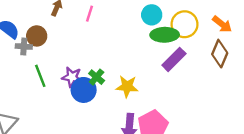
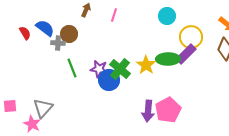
yellow circle: (185, 24) -> (191, 37), moved
green ellipse: (165, 35) -> (168, 59), moved
green cross: (97, 77) -> (120, 69), size x1.5
yellow star: (127, 86) -> (146, 65), moved, turned 30

